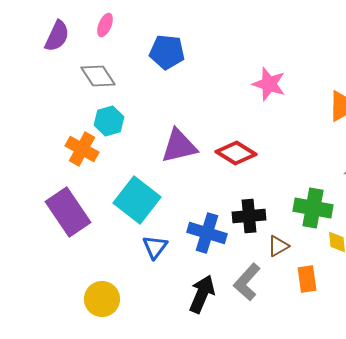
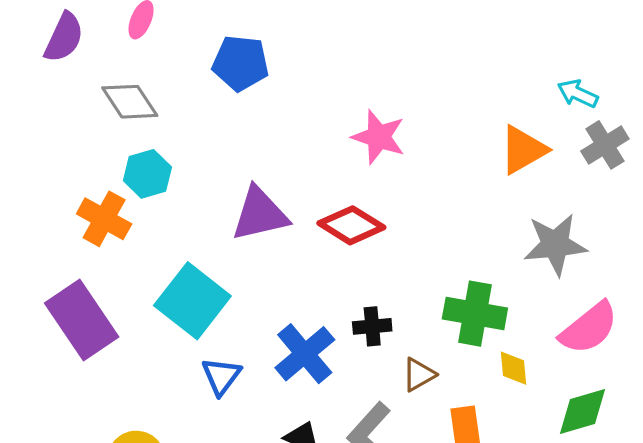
pink star: (269, 84) -> (379, 137), moved
black cross: (249, 216) -> (372, 326), size x0.7
blue cross: (207, 233) -> (305, 354), turned 33

